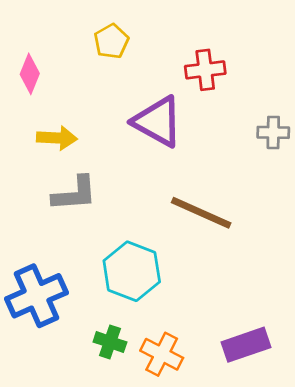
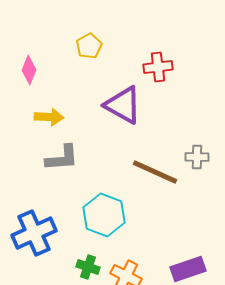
gray cross: (273, 132) -> (197, 157), moved

